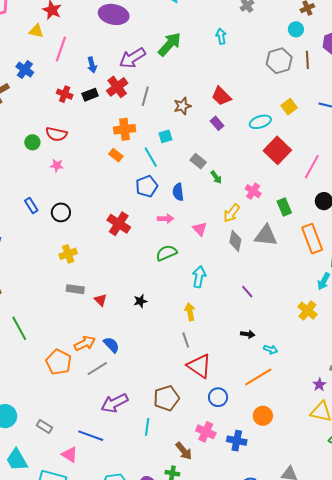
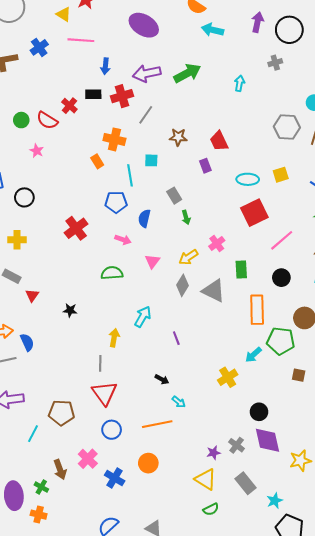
pink line: (61, 49) -> (81, 40), turned 55
red cross: (65, 94) -> (69, 106), moved
cyan arrow: (199, 277) -> (143, 317), moved

